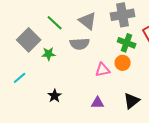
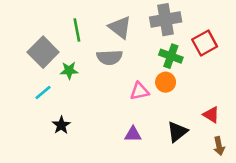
green line: (55, 23) -> (77, 30), turned 36
cyan line: (20, 78) -> (43, 93), moved
black star: (55, 96) -> (61, 125), moved

